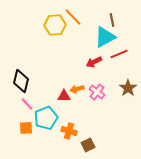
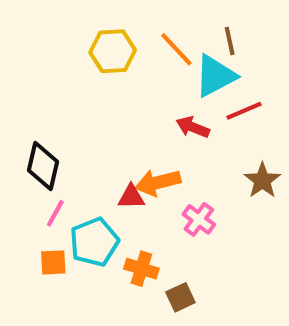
orange line: (73, 17) -> (176, 49), moved
red arrow: (94, 62) -> (193, 127), turned 49
orange arrow: (77, 89) -> (158, 182), size x1.5
pink cross: (97, 92) -> (199, 219), moved
pink line: (27, 104) -> (55, 213), turned 72

